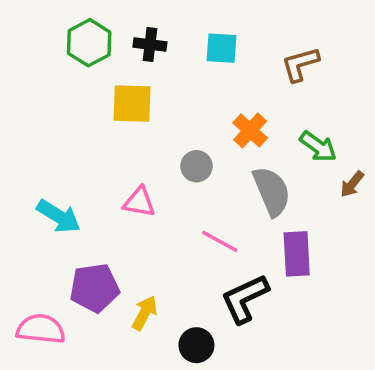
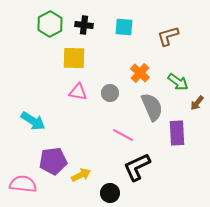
pink triangle: (139, 202) -> (78, 92), moved
purple rectangle: (297, 254) -> (177, 133), moved
yellow arrow: (145, 313) -> (81, 175), turned 36

